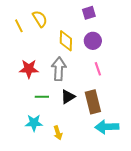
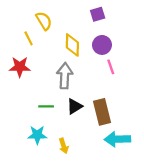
yellow line: (19, 26) -> (29, 38), moved
red star: (29, 69) -> (20, 67), moved
pink line: (98, 69) -> (111, 67), moved

